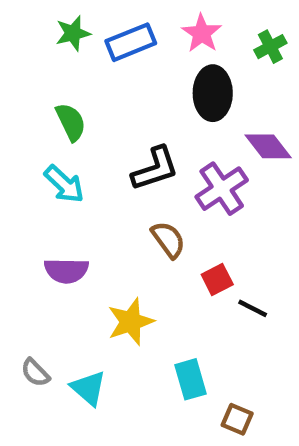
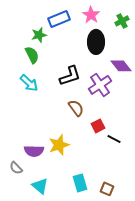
green star: (73, 33) -> (39, 35), moved
purple semicircle: (66, 271) -> (34, 151), moved
cyan rectangle: (191, 379) -> (80, 183), moved
cyan triangle: (88, 388) -> (40, 186), moved

